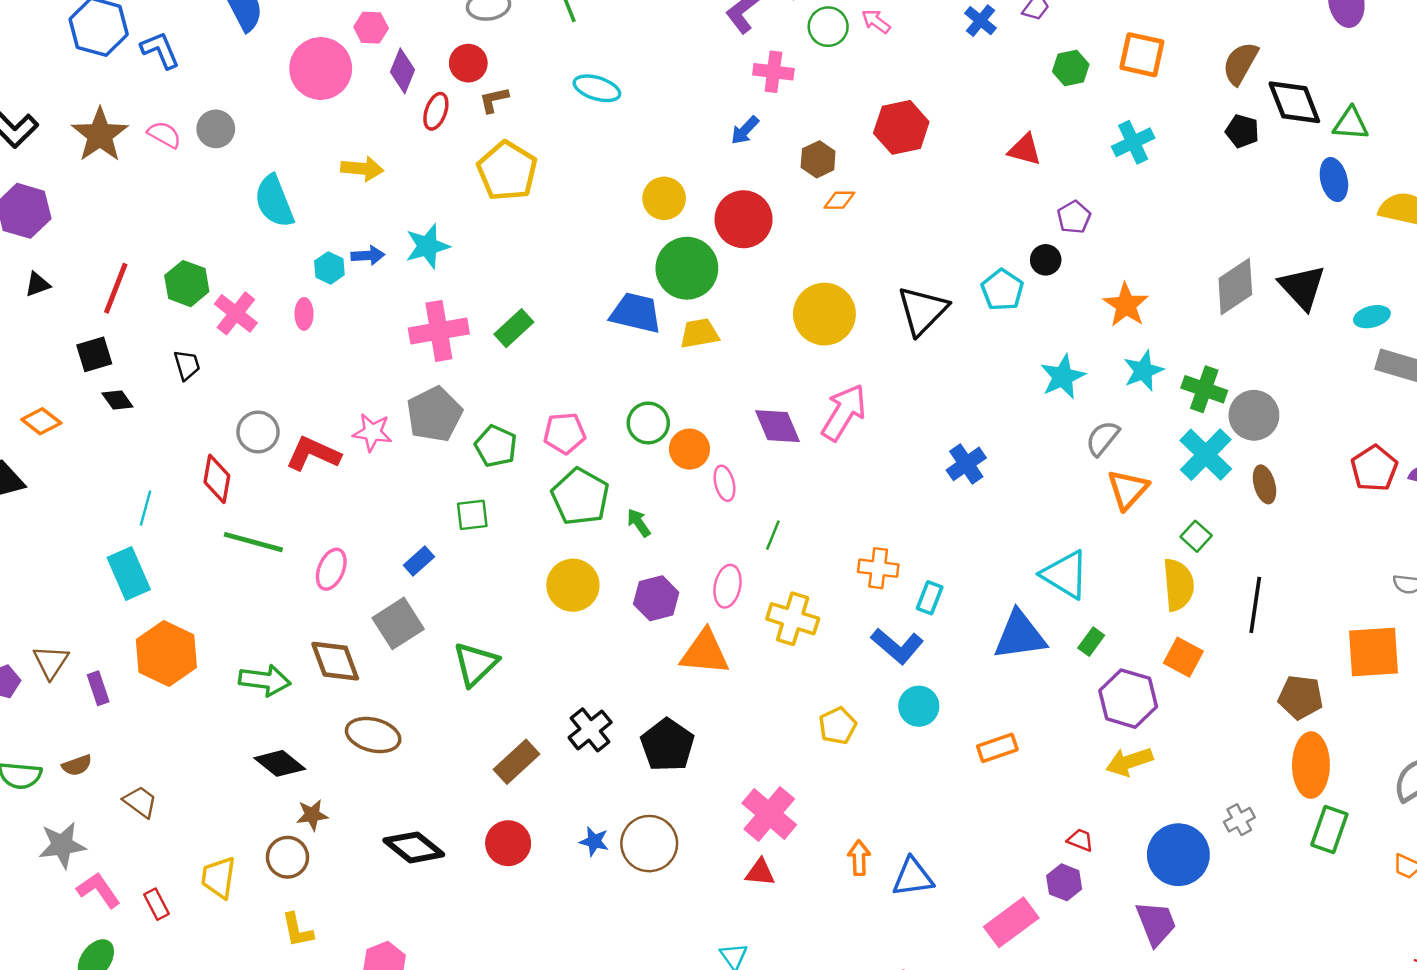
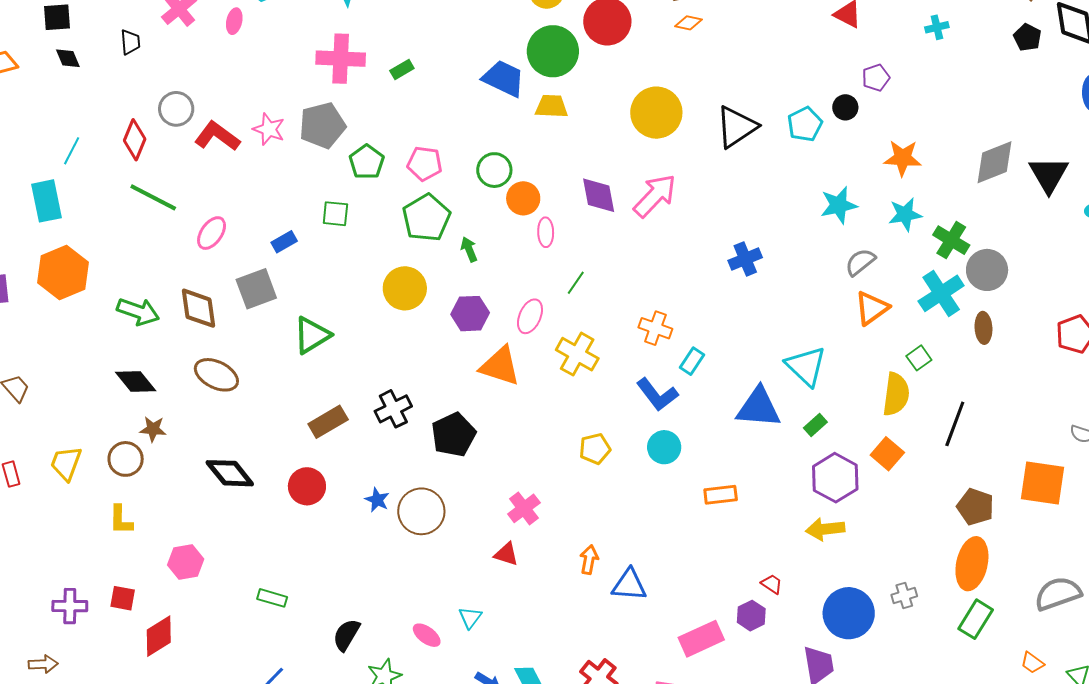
cyan cross: (1133, 142) -> (937, 27), size x0.7
orange star: (1126, 305) -> (903, 158), turned 30
green rectangle: (514, 328) -> (402, 69), size x0.7
pink cross: (769, 814) -> (524, 508), size x0.7

